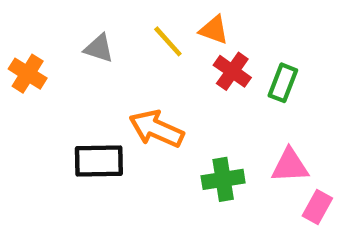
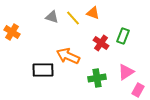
gray triangle: (99, 48) -> (52, 17), moved
red cross: (232, 71) -> (101, 43), moved
pink triangle: (290, 166) -> (126, 72), turned -30

